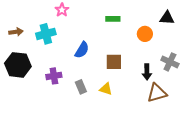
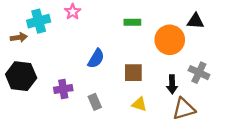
cyan cross: (46, 34) -> (39, 21), moved
orange circle: (145, 34) -> (170, 40), size x1.6
yellow triangle: (106, 89) -> (139, 104), moved

